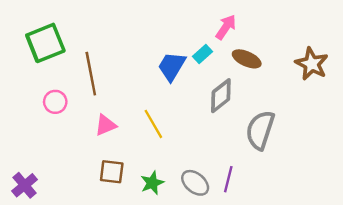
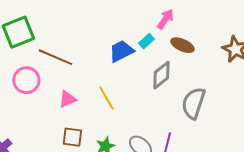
blue trapezoid: (172, 66) -> (121, 51), turned 32
brown line: (91, 74) -> (55, 57), turned -56
pink circle: (55, 102) -> (26, 80), size x1.4

